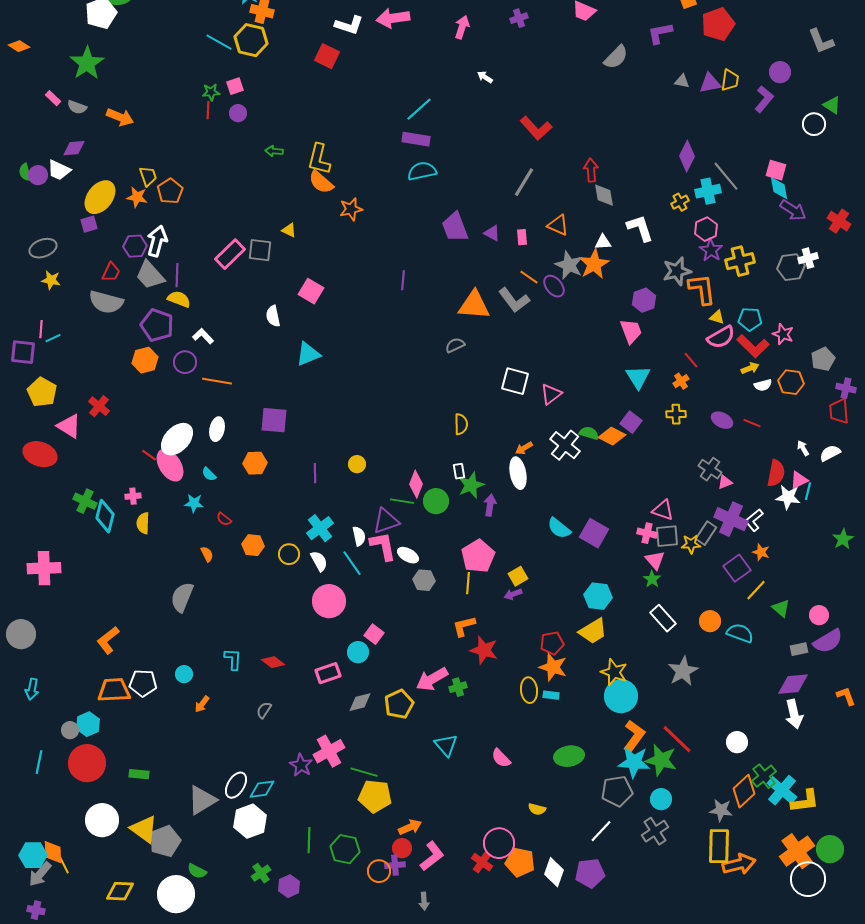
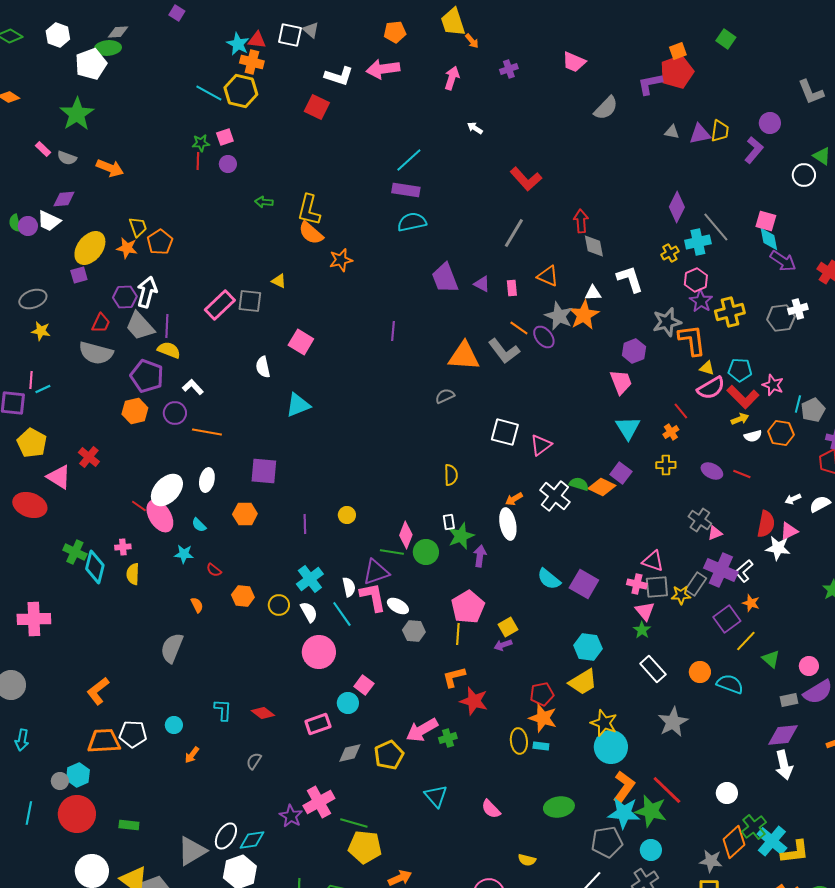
red pentagon: (718, 24) -> (677, 72), moved
white arrow: (803, 448) -> (793, 499), turned -84
cyan line: (808, 491) -> (798, 404), moved

